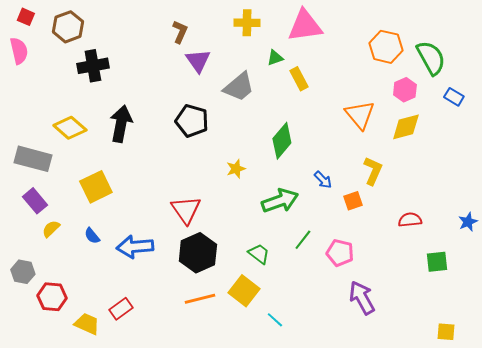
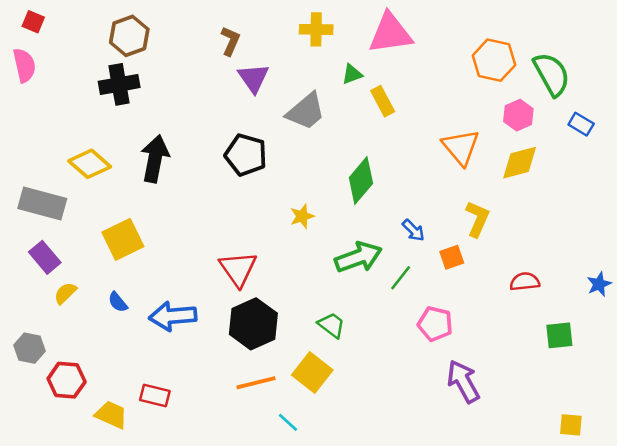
brown hexagon: (68, 27) -> (129, 36), moved
green line: (303, 240) -> (401, 278), moved
red rectangle: (121, 309) -> (155, 395), turned 50
cyan line: (275, 320) -> (288, 422), moved

